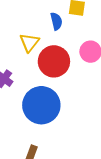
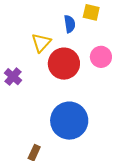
blue circle: (41, 105) -> (69, 121), moved

